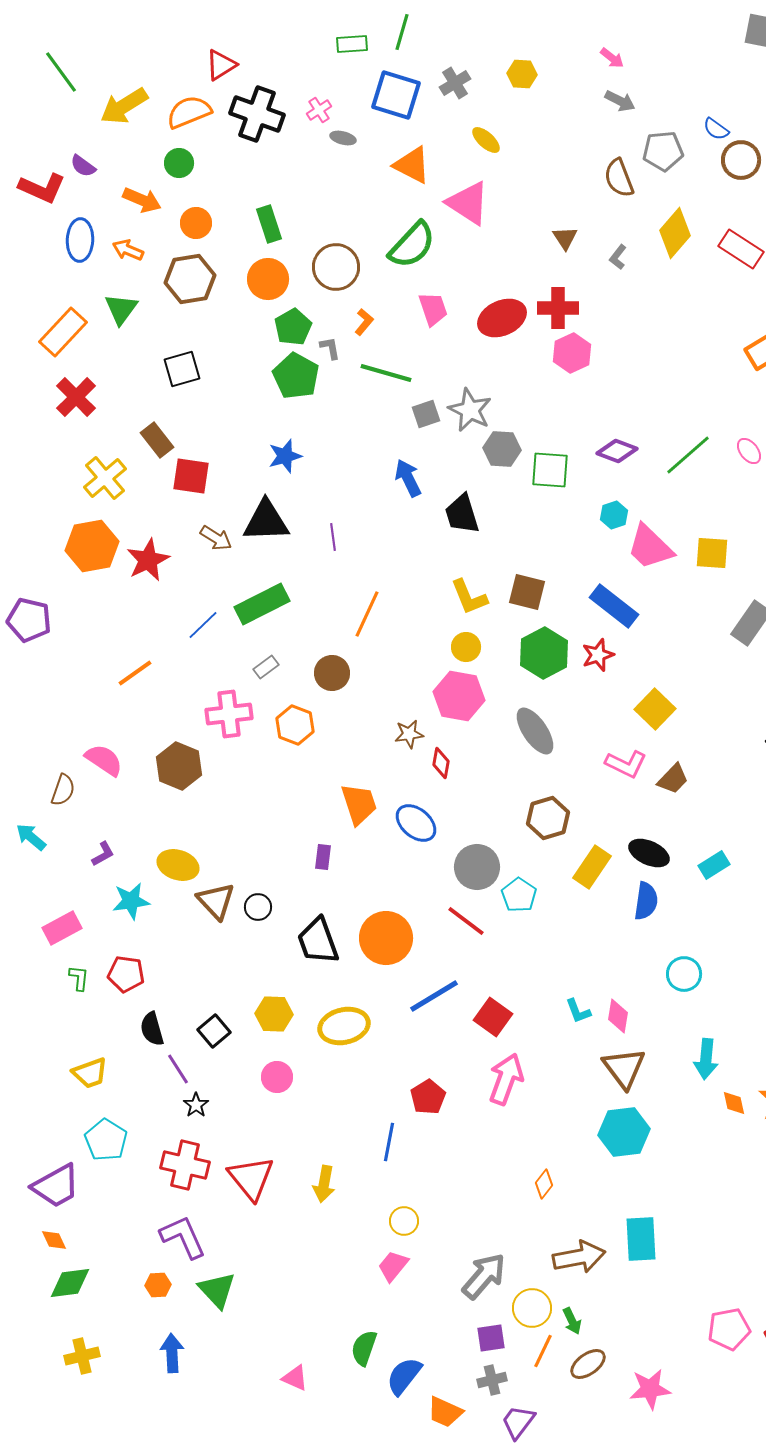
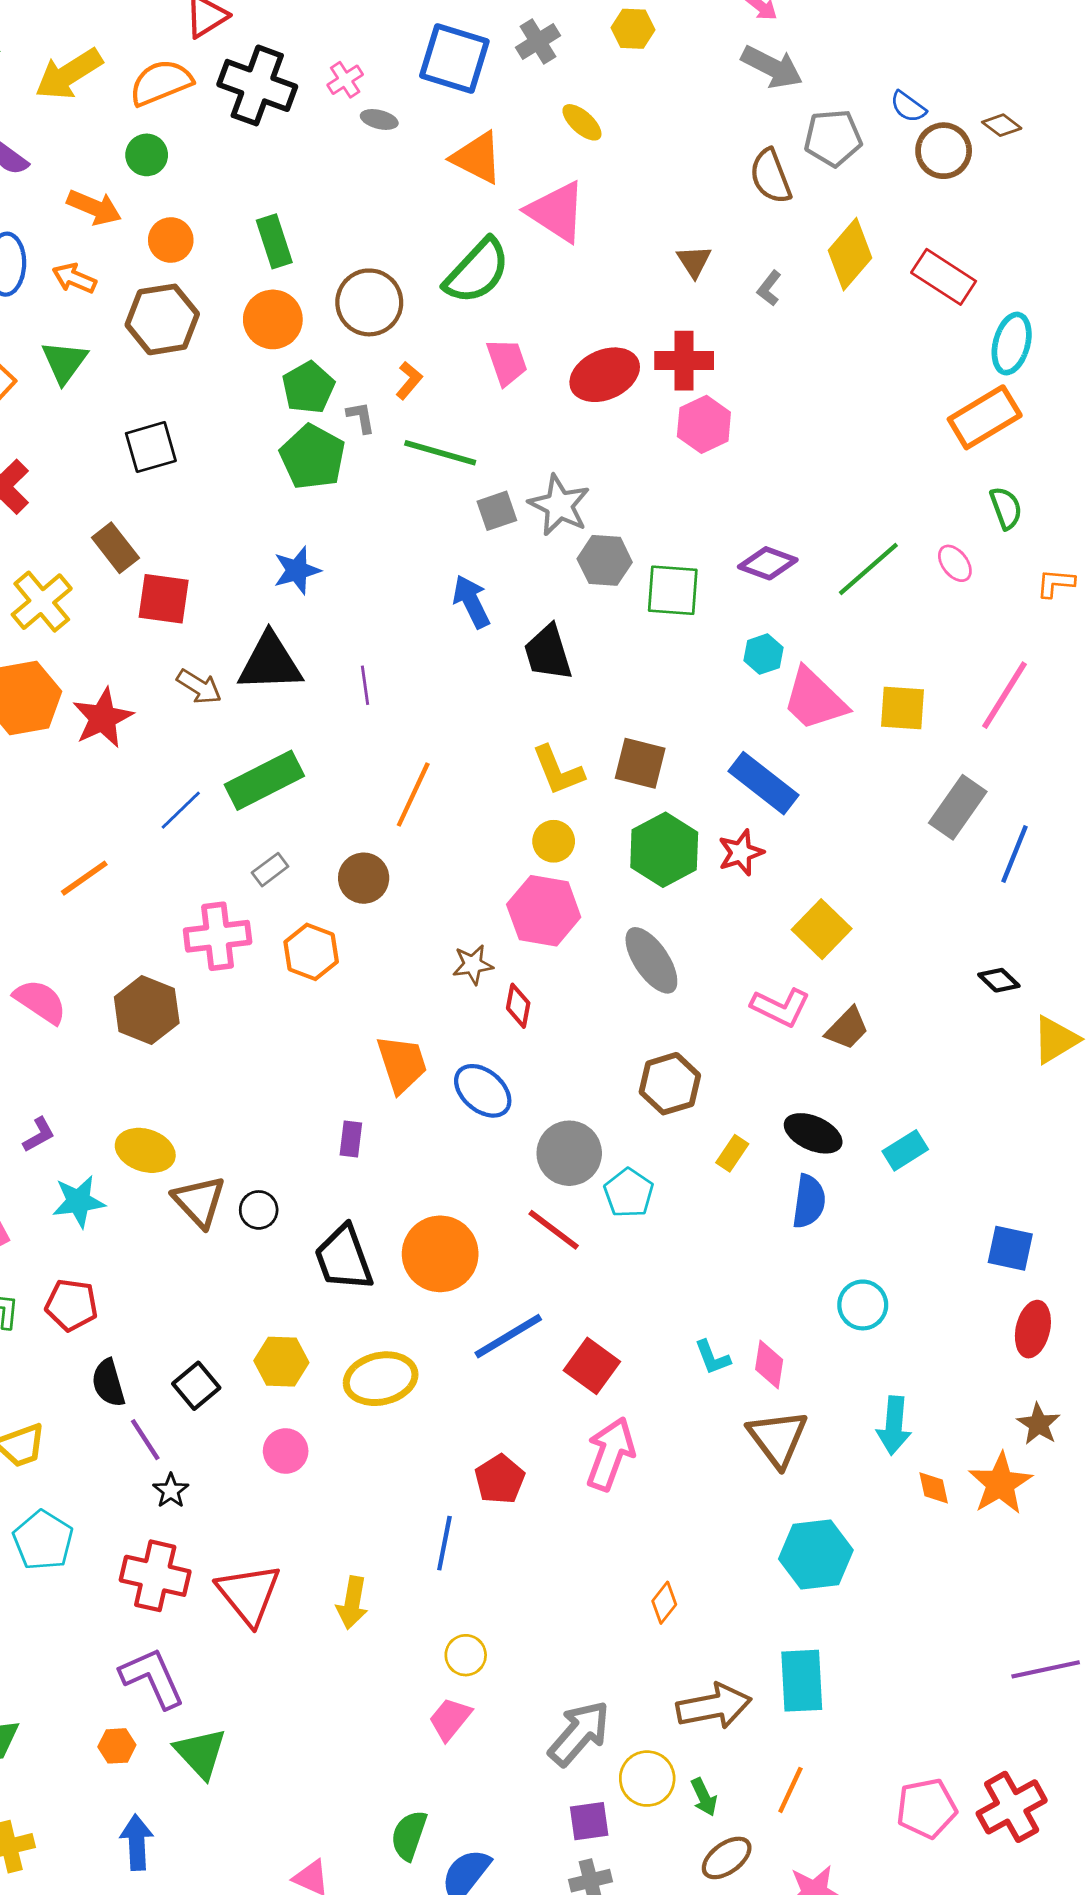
gray arrow: (620, 101) -> (772, 67), size x1.4
yellow rectangle: (592, 867) -> (732, 1153), size x0.6
cyan hexagon: (624, 1132) -> (816, 1555), moved
orange line: (543, 1351) -> (790, 1790), moved

